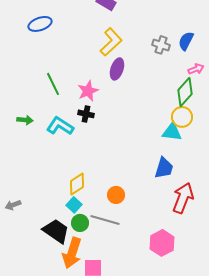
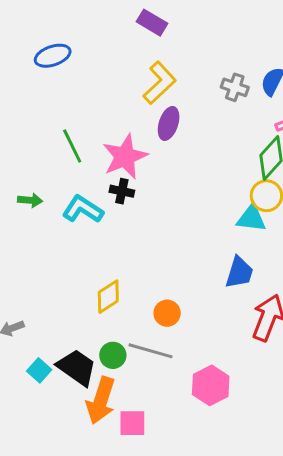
pink star: (88, 91) -> (125, 157), size x1.4
cyan square: (74, 205) -> (39, 370), moved
pink hexagon: (162, 243) -> (211, 385), moved

